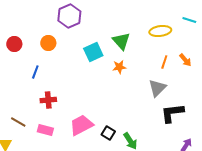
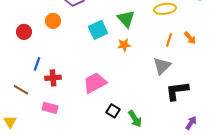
red circle: (14, 44) -> (24, 32), moved
blue line: (35, 72) -> (37, 64), moved
brown line: (18, 122) -> (21, 90), moved
pink trapezoid: (81, 125) -> (95, 83), moved

